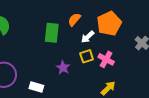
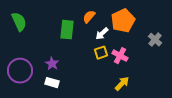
purple star: (63, 68) -> (52, 64), moved

